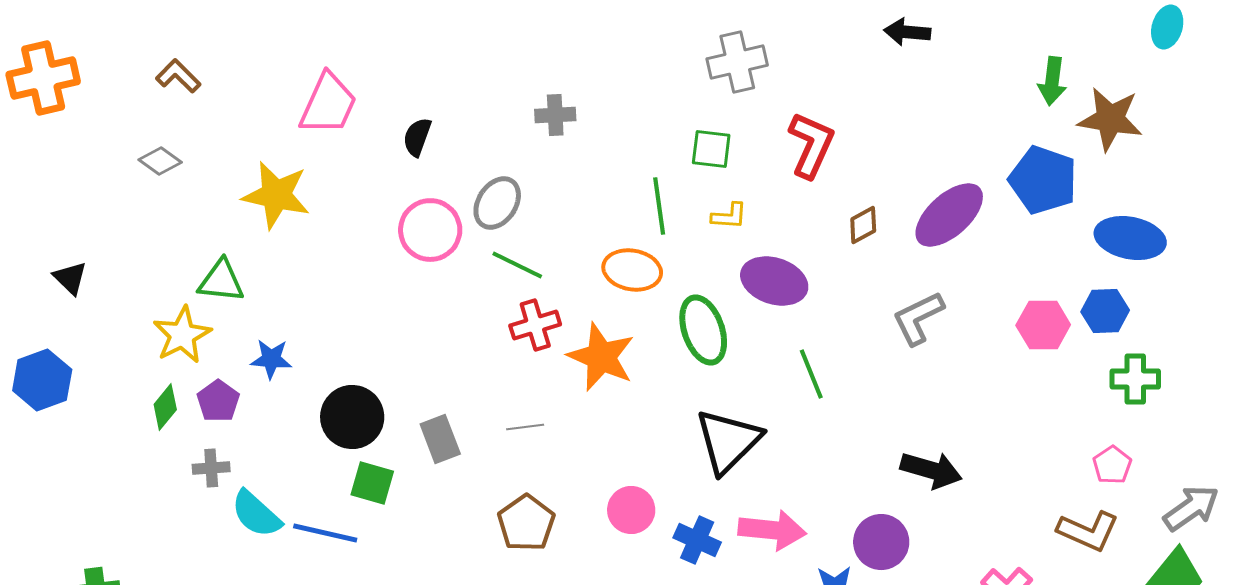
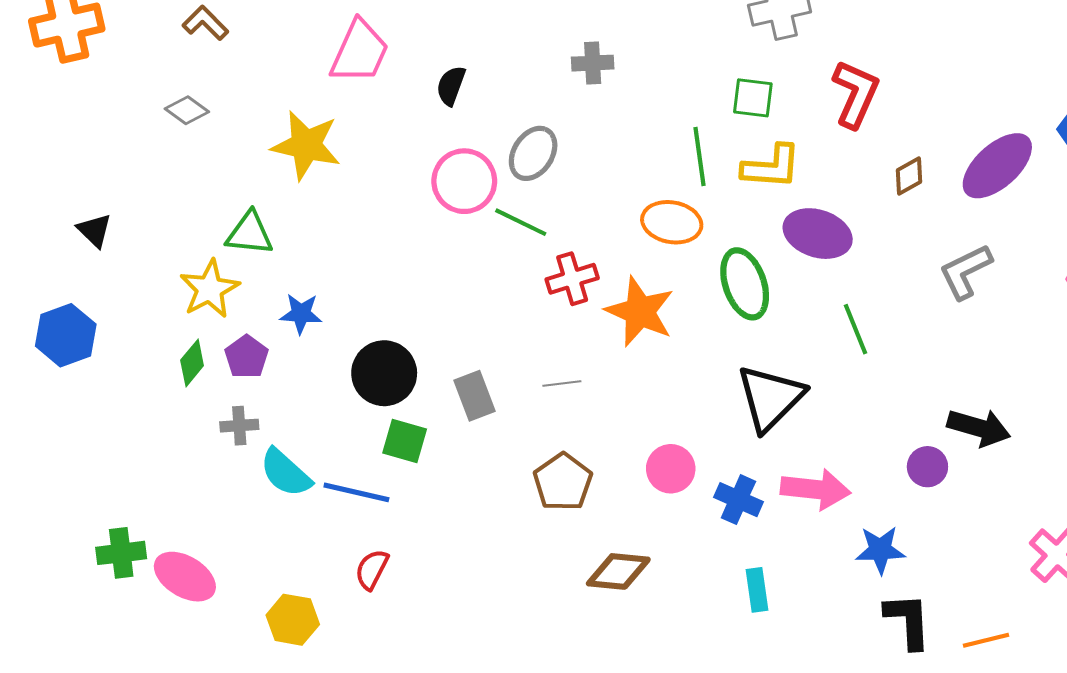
yellow L-shape: (729, 216) -> (771, 167), size x1.6
green line: (517, 265) -> (521, 222), moved
purple circle: (881, 542) -> (927, 467), moved, size x0.7

